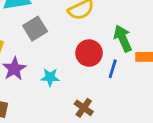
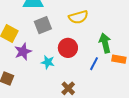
red circle: (89, 53) -> (68, 48), moved

